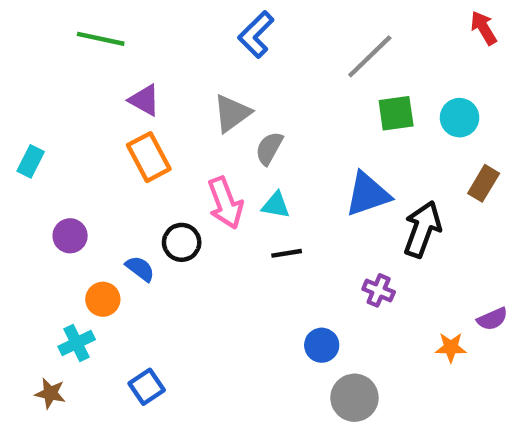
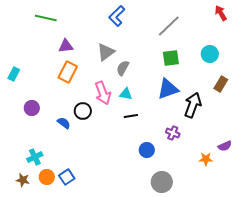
purple triangle: (144, 100) -> (66, 46), turned -35
green square: (396, 113) -> (171, 58), moved
orange rectangle: (149, 157) -> (68, 72), turned 55
orange circle: (103, 299) -> (47, 177), moved
blue circle: (322, 345) -> (147, 150), moved

